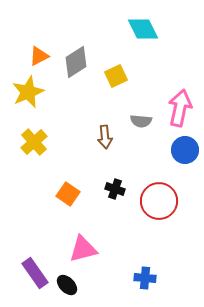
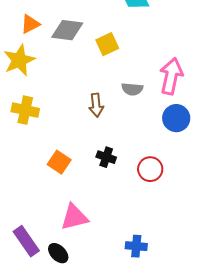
gray diamond: (76, 62) -> (67, 30), turned 40
yellow cross: (34, 142) -> (25, 110), turned -36
red circle: (159, 201) -> (150, 169), size x0.7

